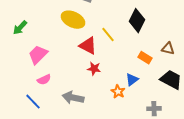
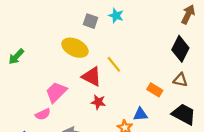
black diamond: (137, 21) -> (180, 49), moved
pink trapezoid: (38, 55) -> (56, 92), moved
blue triangle: (132, 80) -> (140, 114), turned 32

